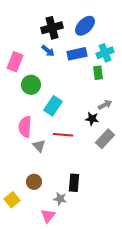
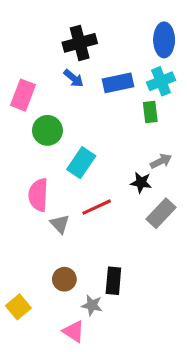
blue ellipse: (85, 26) -> (164, 40), moved, turned -45
red line: (63, 135) -> (97, 207), turned -30
brown circle: (34, 182) -> (64, 279), moved
pink triangle: (48, 216) -> (74, 331), turned -35

